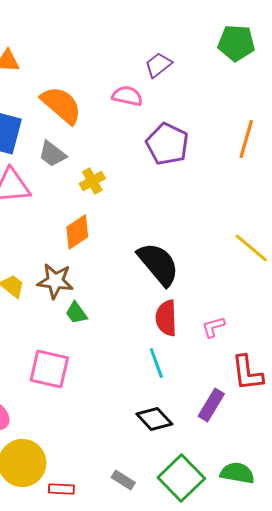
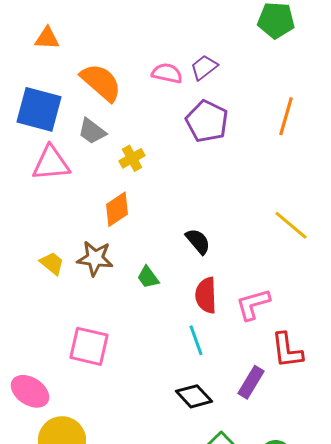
purple trapezoid: (158, 65) -> (204, 67), moved
black semicircle: (158, 264) -> (198, 241), size x0.6
green trapezoid: (76, 313) -> (148, 277), moved
pink L-shape: (213, 327) -> (253, 304), size x1.5

